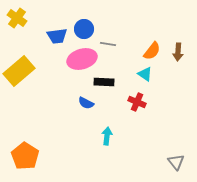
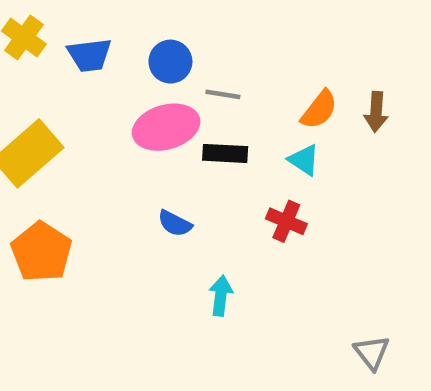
blue trapezoid: (57, 36) -> (90, 55), moved
black rectangle: (104, 82) -> (225, 153), moved
orange pentagon: (25, 156) -> (41, 252), moved

